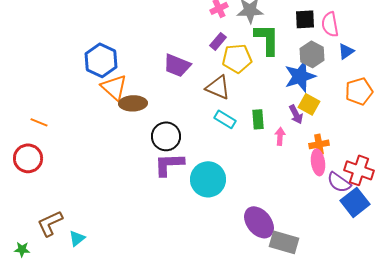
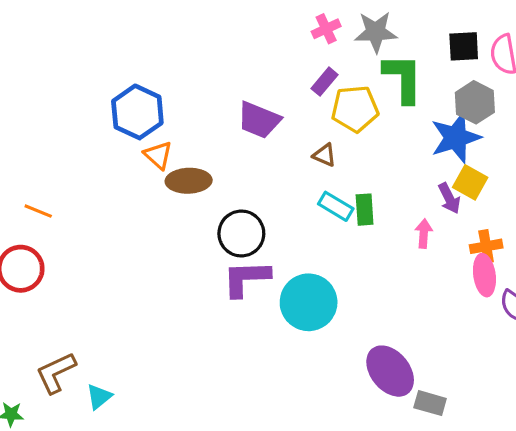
orange triangle: (114, 87) -> (158, 155), size x0.7
brown triangle: (218, 87) -> (325, 155), size x0.6
green rectangle: (258, 119) -> (365, 210), moved
gray rectangle: (284, 242) -> (430, 403), size x0.7

